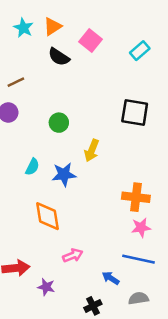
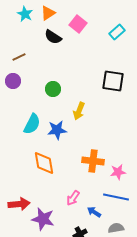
cyan semicircle: (32, 167) -> (32, 124), size x1.5
orange cross: (136, 197) -> (93, 161), moved
pink arrow: (73, 255) -> (73, 198), moved, turned 147
purple star: (46, 287) -> (43, 219), size x1.6

